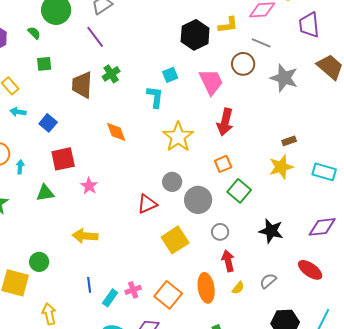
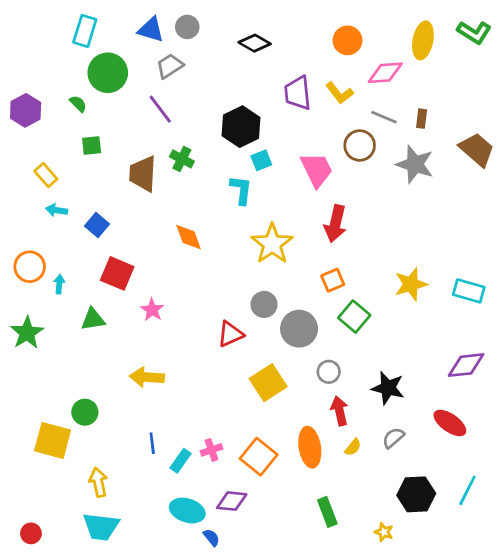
yellow L-shape: (228, 25) -> (339, 93), turned 60
purple trapezoid: (309, 25) -> (298, 93), moved
black hexagon: (195, 35) -> (241, 127), moved
green cross: (111, 74) -> (182, 159), turned -30
brown rectangle: (289, 141) -> (422, 119), moved, turned -64
red square: (63, 159) -> (117, 273), turned 35
black star: (271, 231) -> (388, 388), moved

